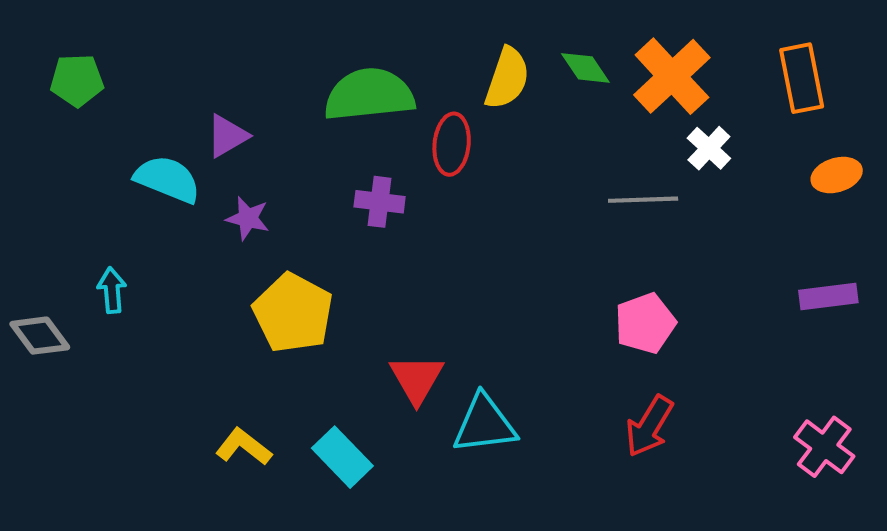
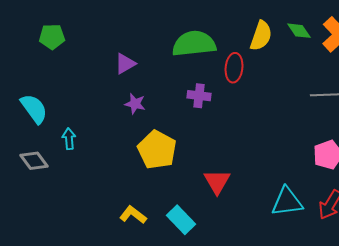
cyan semicircle: (167, 179) -> (34, 109), moved, turned 32
cyan triangle: (485, 424) -> (287, 202), moved

